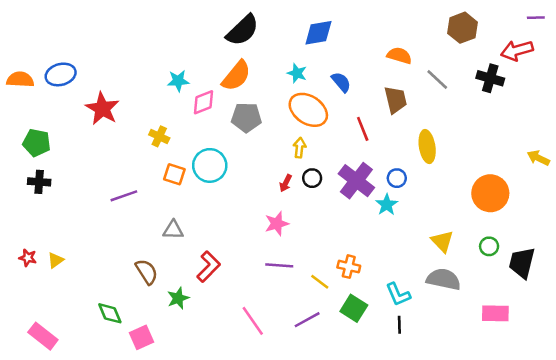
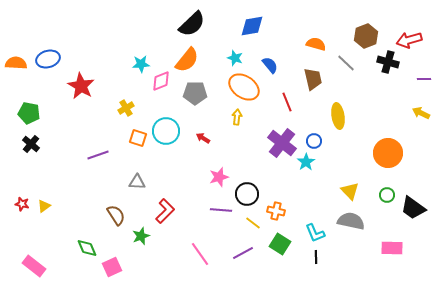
purple line: (536, 18) -> (424, 79), moved
brown hexagon: (463, 28) -> (366, 36), moved
yellow cross: (159, 136) -> (126, 108), turned 35
yellow arrow: (538, 158) -> (421, 113), moved
black circle: (312, 178) -> (247, 194), moved, size x1.5
black cross: (39, 182) -> (31, 144), turned 36
red arrow: (286, 183) -> (203, 138), moved, turned 96
black trapezoid: (522, 263) -> (413, 208), turned -68

